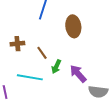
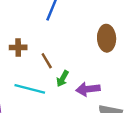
brown ellipse: (73, 26) -> (107, 38), moved
purple arrow: (78, 74) -> (88, 89), turned -60

